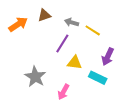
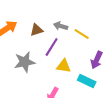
brown triangle: (44, 15) -> (37, 30), moved
gray star: (35, 77) -> (25, 62), moved, turned 30

